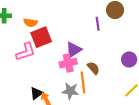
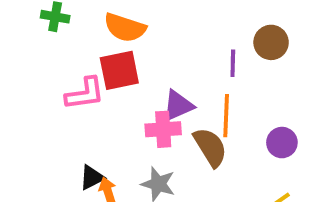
orange semicircle: (30, 23) -> (125, 28), moved, size x1.5
brown semicircle: (93, 68) -> (210, 147), size x1.5
orange line: (83, 82) -> (226, 116), moved

